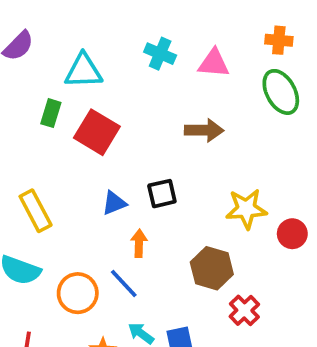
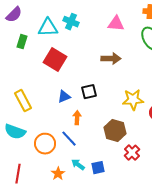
cyan cross: (160, 54) -> (71, 22), moved
green rectangle: (51, 113) -> (22, 42), moved

